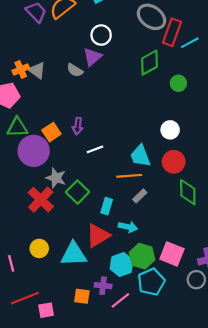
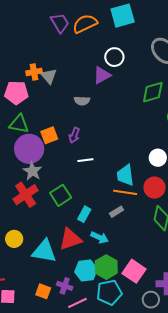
gray semicircle: (75, 70) -> (82, 101), moved, turned -42
orange line: (129, 176) -> (125, 192), moved
gray star: (56, 178) -> (32, 171), moved

